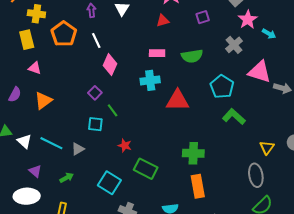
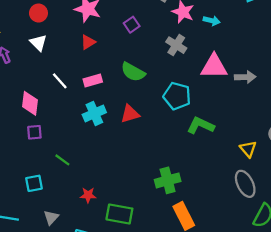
white line: (96, 40) -> (60, 81), moved
green semicircle: (192, 56) -> (133, 72), turned 55
pink diamond: (110, 65) -> (30, 103), moved
purple square: (95, 93) -> (34, 132), moved, turned -32
red triangle: (178, 100) -> (130, 114), moved, size x0.7
cyan square: (95, 124) -> (34, 183), moved
gray triangle: (78, 149) -> (51, 217), moved

